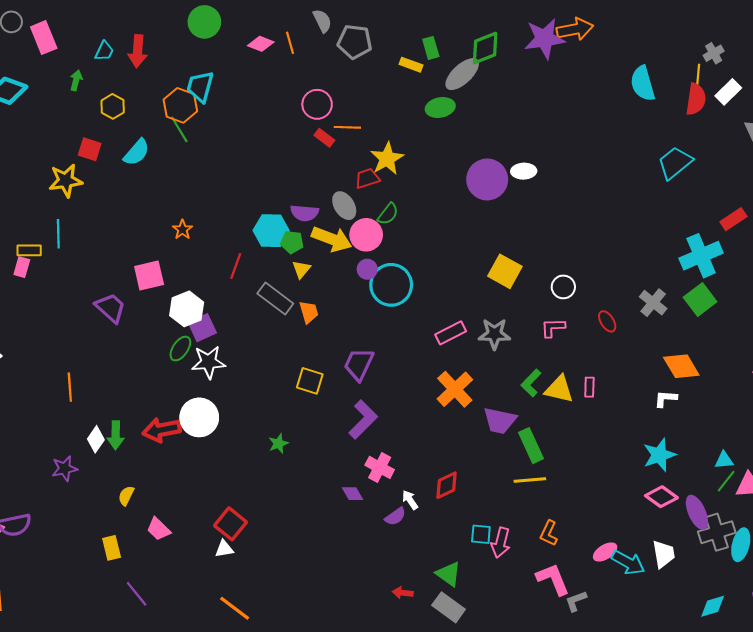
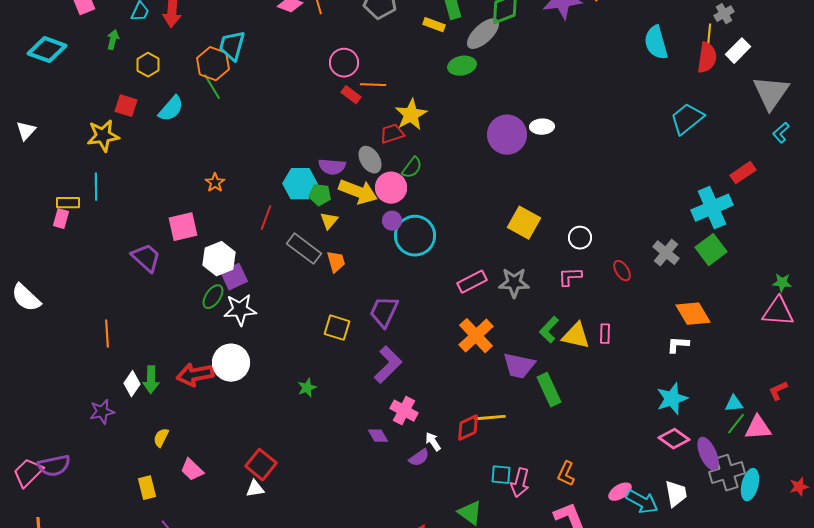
yellow line: (530, 480) -> (490, 418), moved

